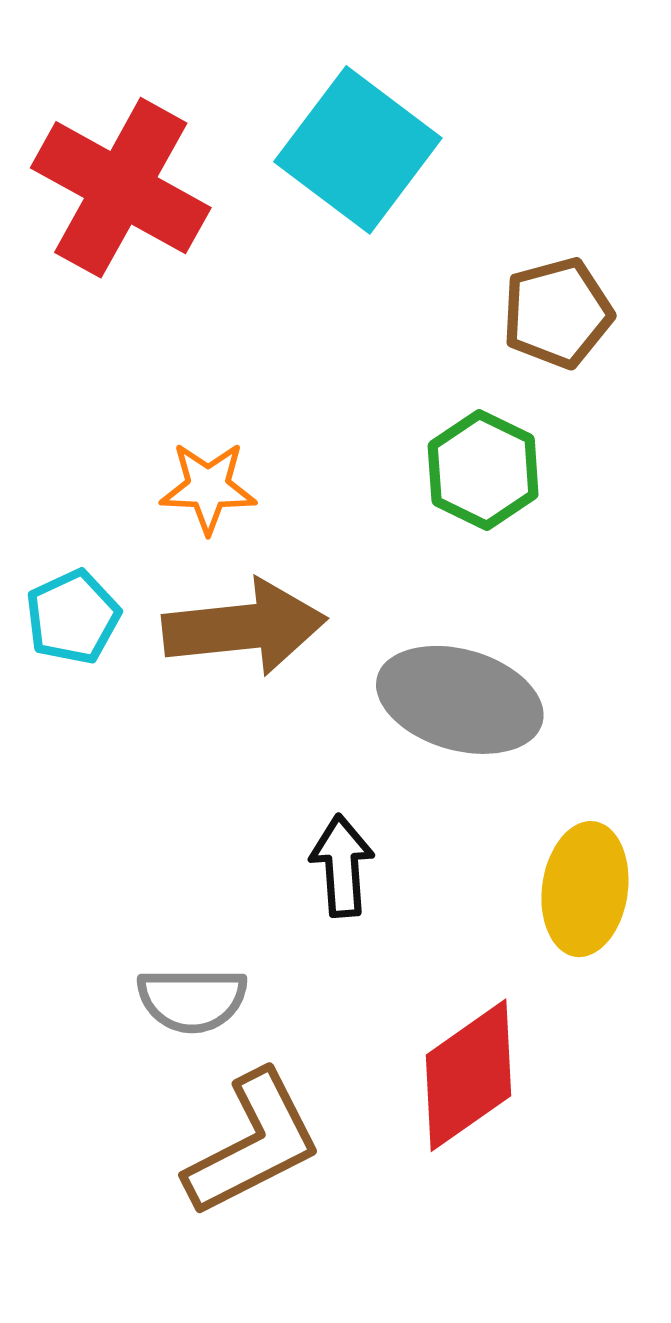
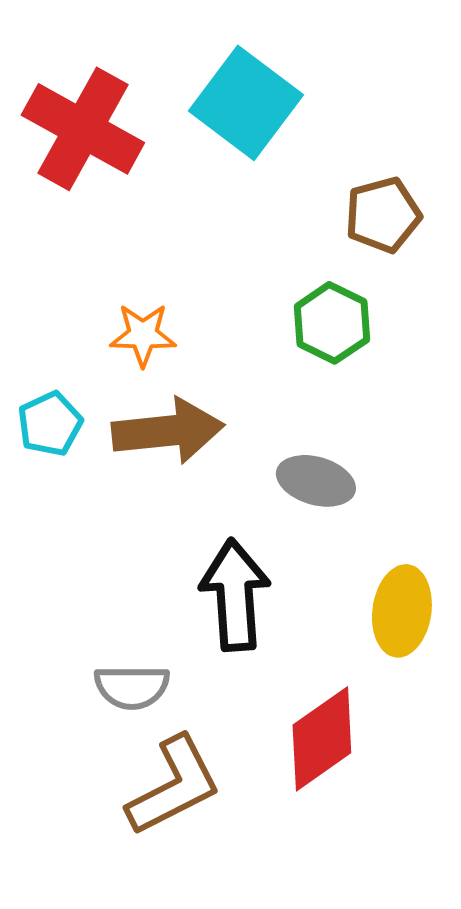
gray ellipse: (460, 700) -> (316, 481), size x0.7
black arrow: (342, 866) -> (235, 595), size x1.6

